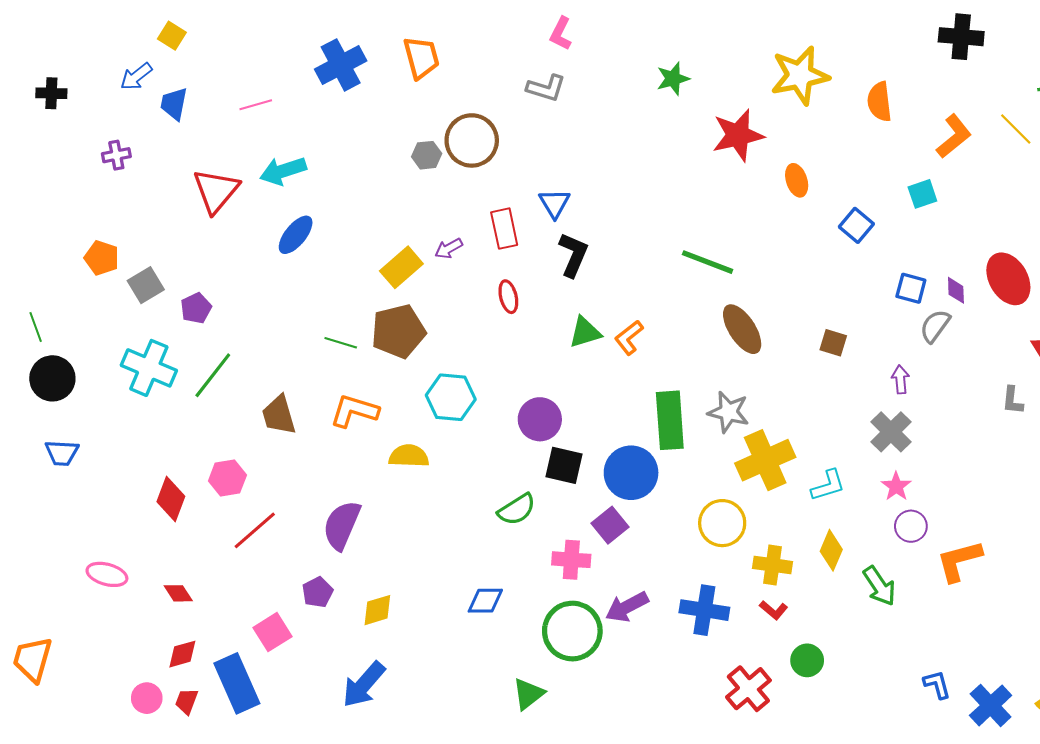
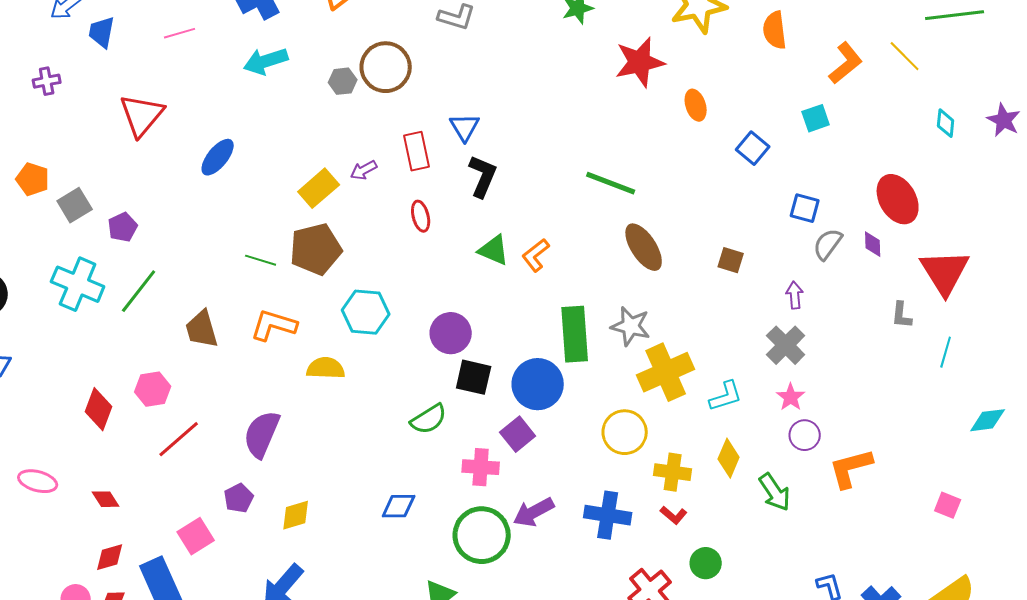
cyan arrow: (283, 171) -> (266, 61), moved
purple diamond: (956, 290) -> (873, 244), moved
green triangle: (585, 332) -> (494, 250), turned 40

